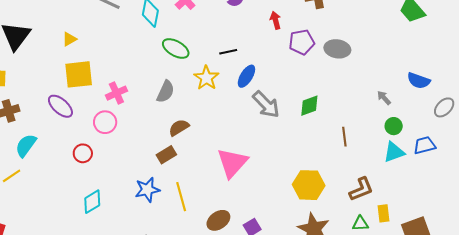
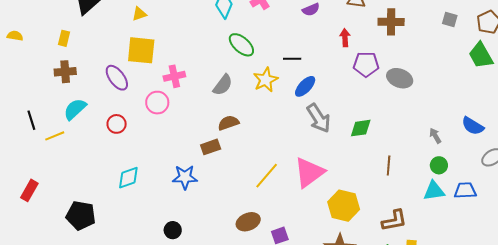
red circle: (83, 153) -> (117, 124), moved
pink triangle: (232, 163) -> (309, 172), moved
yellow line: (181, 197) -> (267, 176), moved, turned 44

